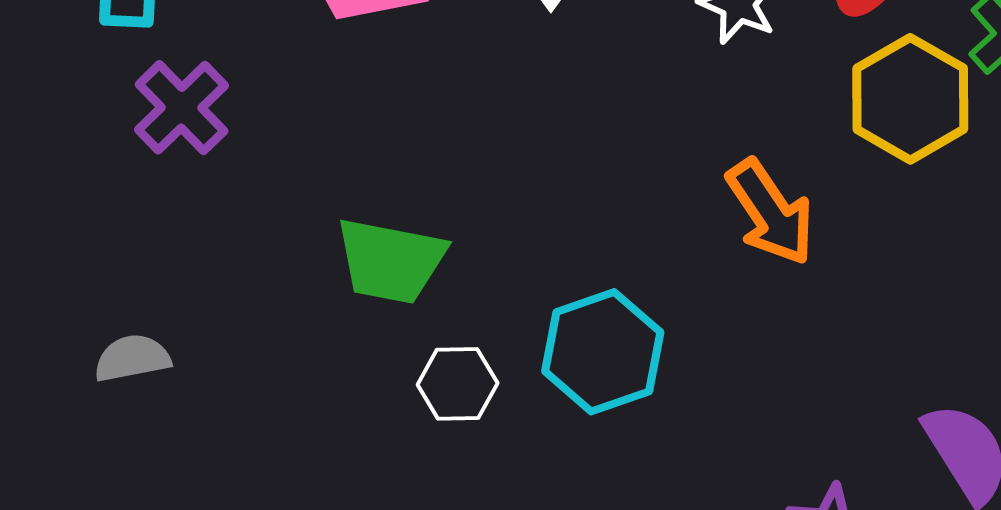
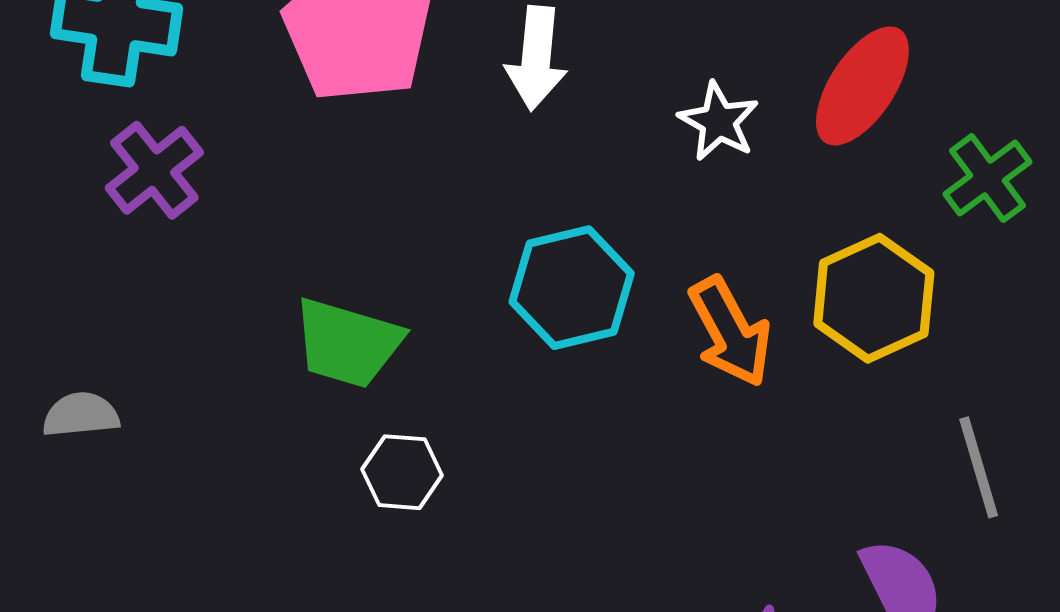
yellow hexagon: (910, 99) -> (874, 298), moved
cyan hexagon: (603, 352) -> (572, 288), moved

